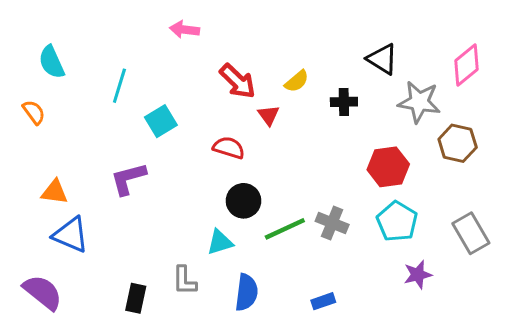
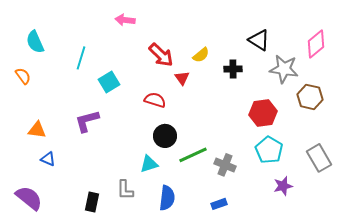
gray cross: (332, 223) -> (225, 165), moved
blue triangle: (71, 235) -> (48, 159), size x0.6

